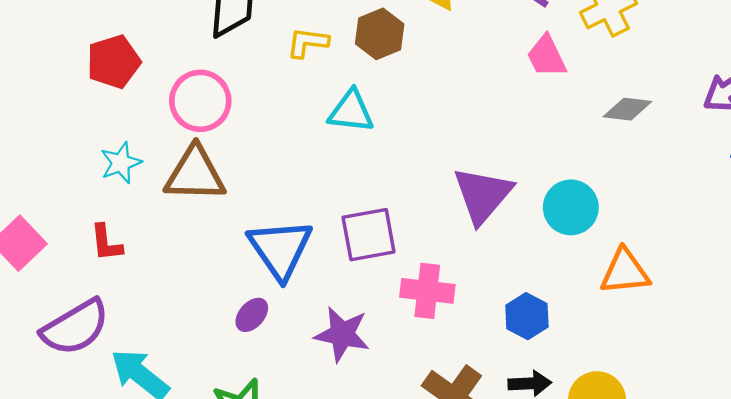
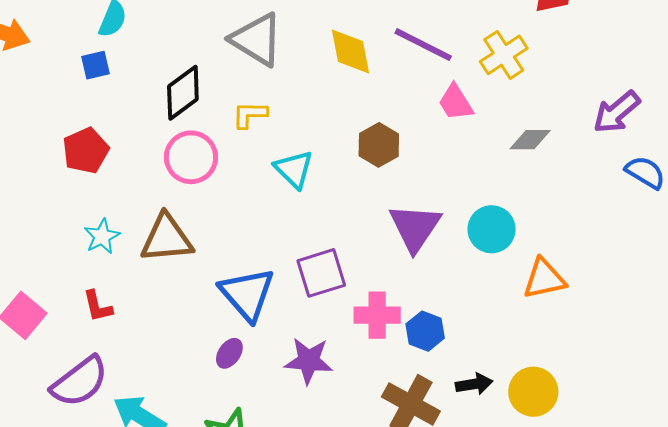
brown hexagon: (380, 34) -> (379, 145), moved
pink circle: (200, 101) -> (191, 157), moved
cyan triangle: (351, 111) -> (294, 169), turned 45
blue hexagon: (527, 316) -> (425, 331), moved

